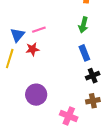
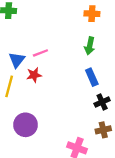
purple circle: (36, 95) -> (26, 125), moved

